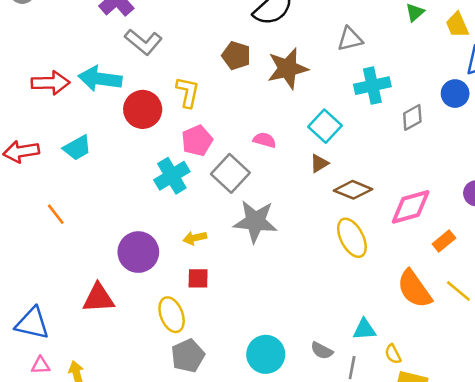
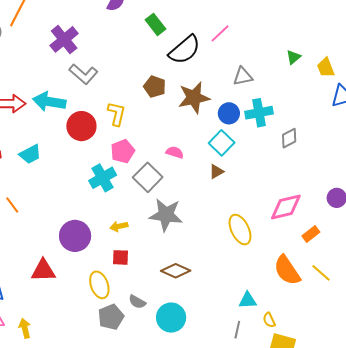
blue circle: (455, 94) -> (229, 113), moved
brown diamond: (353, 190) -> (176, 271), moved
gray semicircle: (322, 351) -> (137, 302), moved

